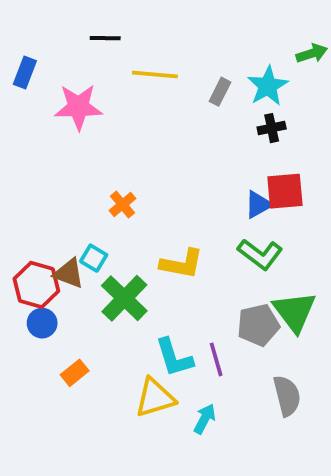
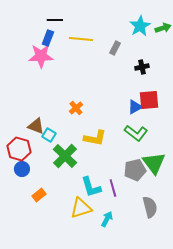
blue rectangle: (25, 73) -> (48, 38), moved
cyan star: (268, 86) -> (140, 26), moved
orange cross: (122, 205) -> (76, 108), moved
brown triangle: (69, 273) -> (36, 126), moved

